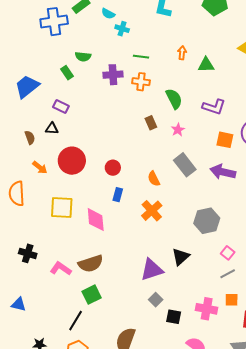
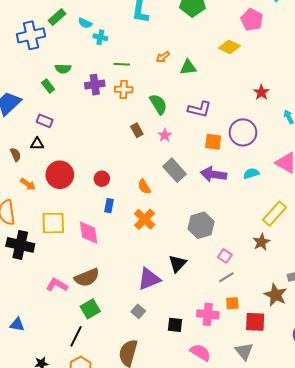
orange arrow: (182, 53) -> (163, 57), turned -128
black cross: (28, 253) -> (20, 245), moved, size x1.5
gray square: (156, 300) -> (138, 311), moved

